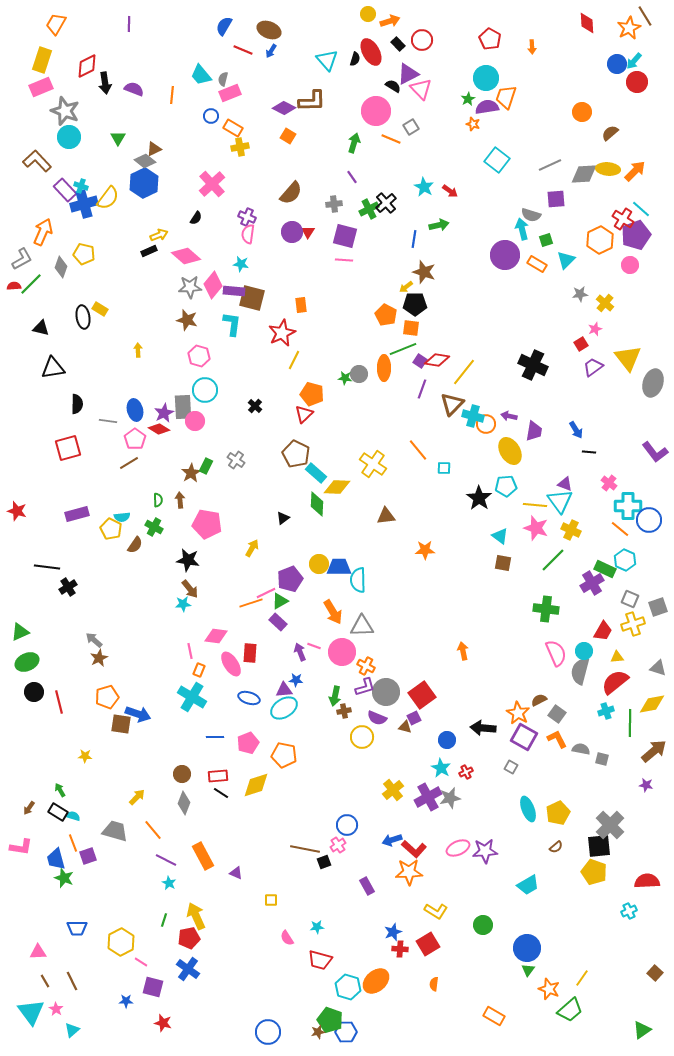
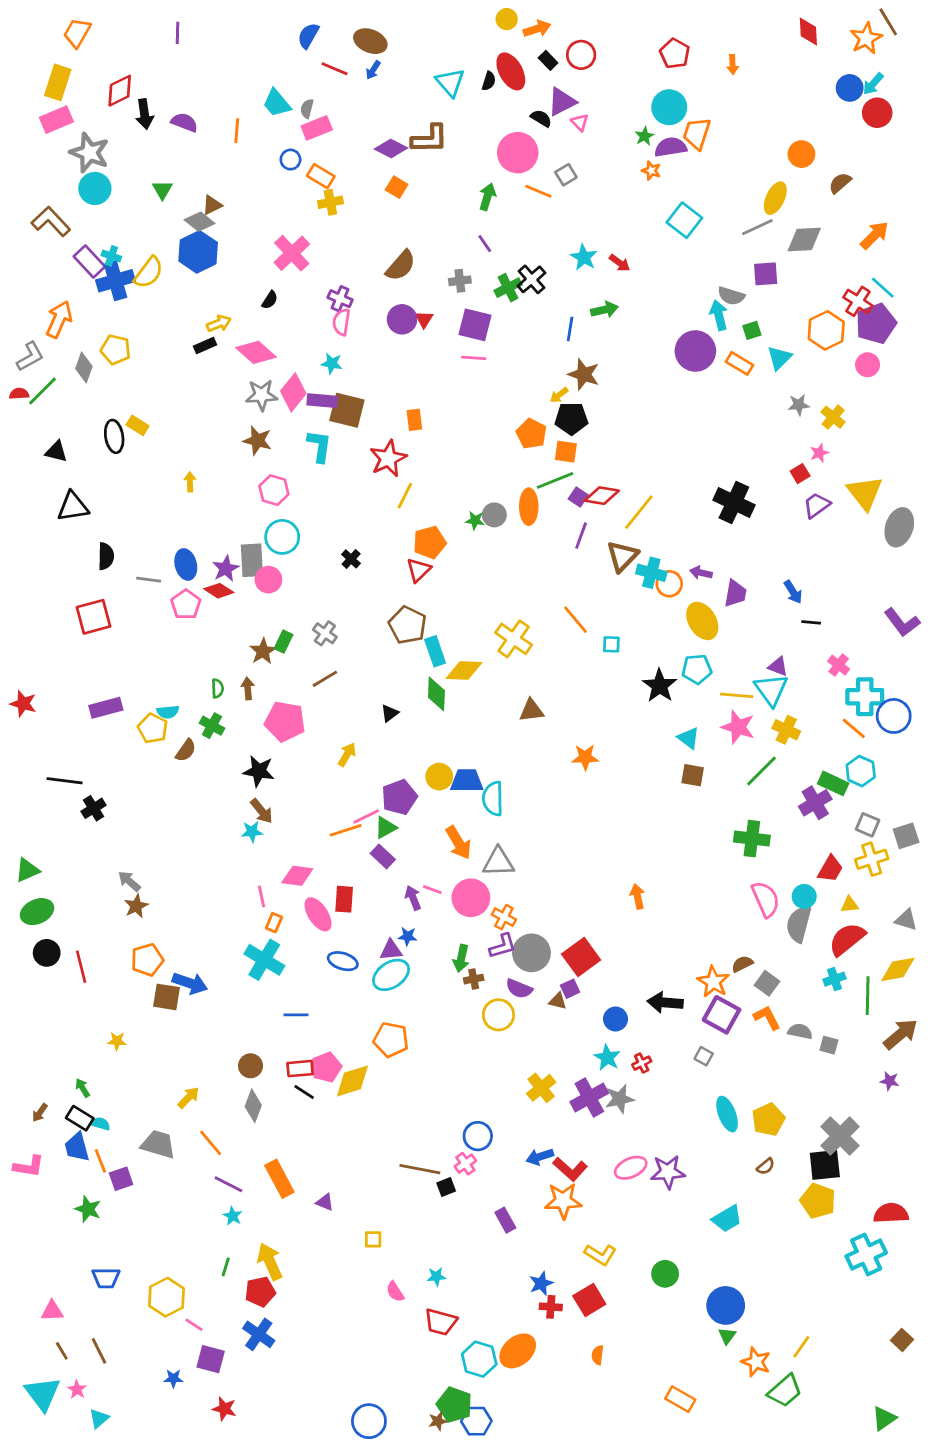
pink triangle: (421, 89) -> (580, 122), size x0.6
yellow ellipse: (608, 169) -> (775, 198), moved, turned -70
orange pentagon: (312, 394) -> (430, 542), turned -30
brown line: (129, 463) -> (325, 679), moved
cyan rectangle: (316, 473) -> (435, 651), turned 30
pink pentagon: (248, 743) -> (326, 1067), moved
blue trapezoid: (56, 859) -> (77, 1147), moved
cyan cross: (629, 911) -> (866, 1255), size x1.8

